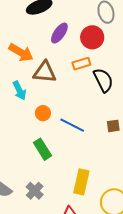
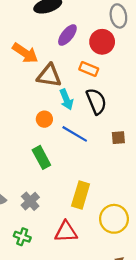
orange rectangle: (81, 64) -> (89, 69), turned 36
black semicircle: (103, 80) -> (96, 101), moved
cyan arrow: (19, 90) -> (66, 99), moved

